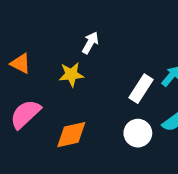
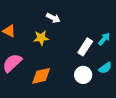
white arrow: (90, 43) -> (53, 18), turned 88

